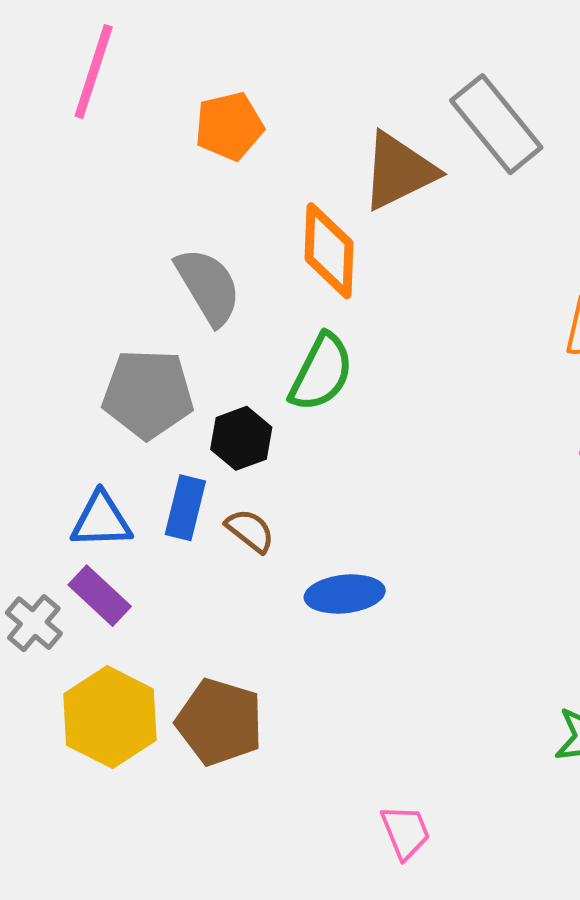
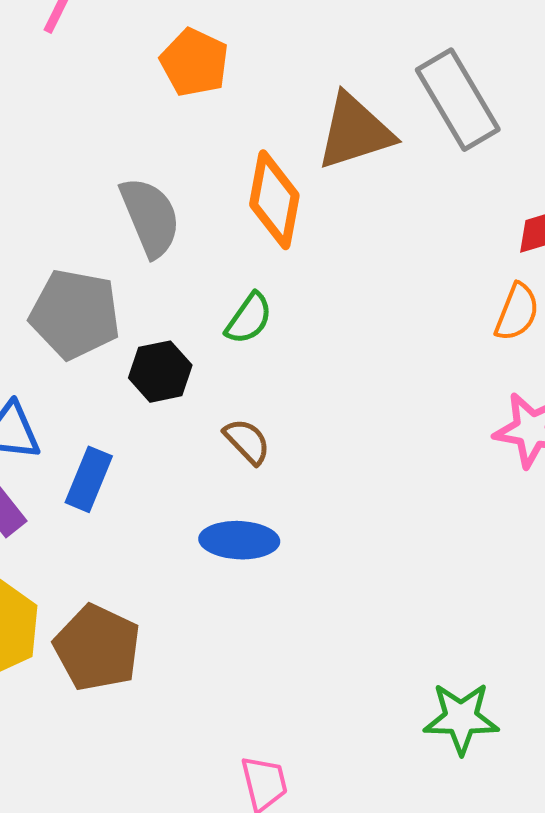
orange pentagon: (229, 126) -> (194, 62), turned 30
green semicircle: (321, 372) -> (249, 319), size x0.7
blue rectangle: (185, 508) -> (89, 479), moved
brown semicircle: (250, 531) -> (247, 441), moved

